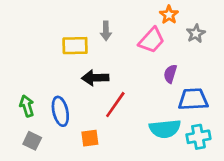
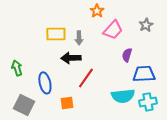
orange star: (169, 15) -> (97, 11), moved
gray arrow: (106, 31) -> (79, 38), moved
green arrow: (27, 106) -> (17, 68), moved
gray square: (32, 141) -> (24, 105), size x1.5

